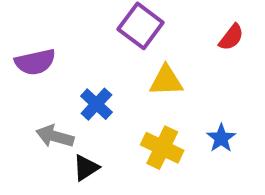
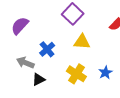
purple semicircle: (35, 62) -> (20, 26), turned 138

